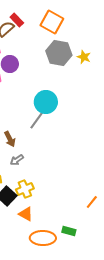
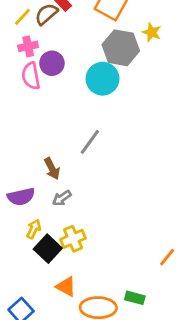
yellow star: (84, 57) -> (152, 32), moved
cyan circle: (46, 102) -> (103, 79), moved
orange triangle: (26, 214) -> (66, 287), moved

